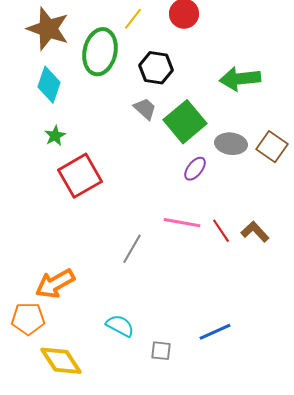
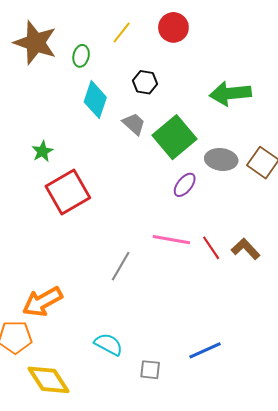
green ellipse: (100, 52) -> (81, 56), moved, size x0.5
black hexagon: (156, 68) -> (145, 82), size x0.7
cyan diamond: (49, 85) -> (95, 100), moved

